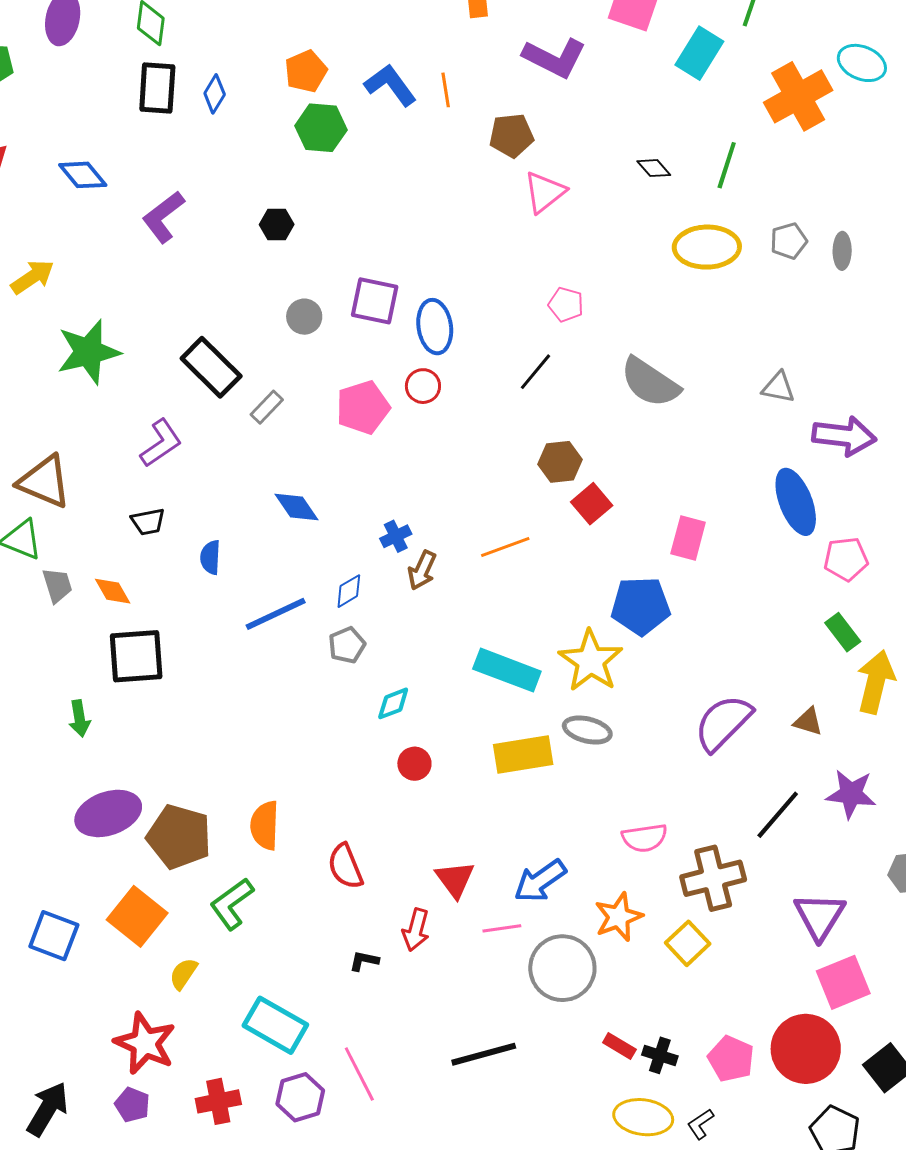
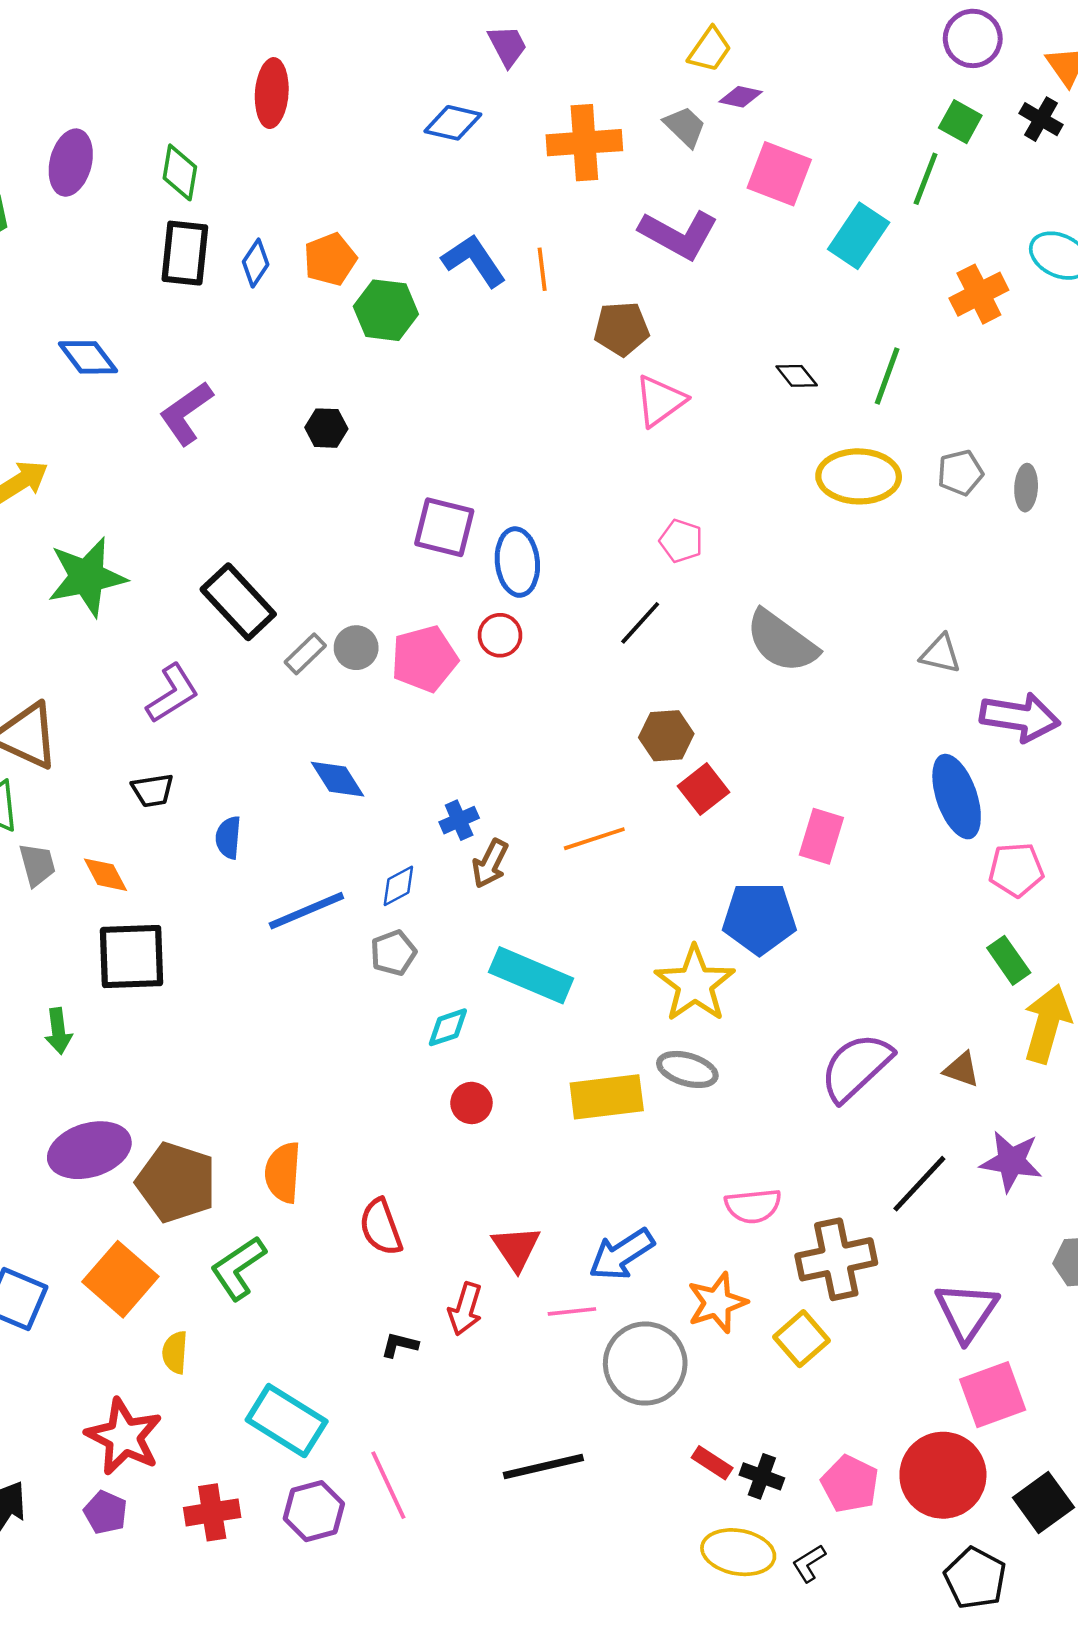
orange pentagon: (306, 71) -> (330, 259), moved
orange cross: (798, 96) -> (979, 294), size x0.7
gray circle: (304, 317) -> (356, 648), moved
cyan rectangle: (507, 670) -> (531, 975), moved
yellow semicircle: (183, 974) -> (175, 1352), turned -32

